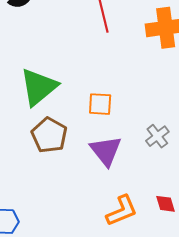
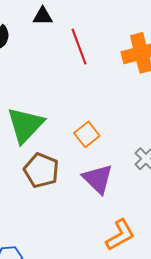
orange square: (100, 104) -> (87, 134), turned -35

